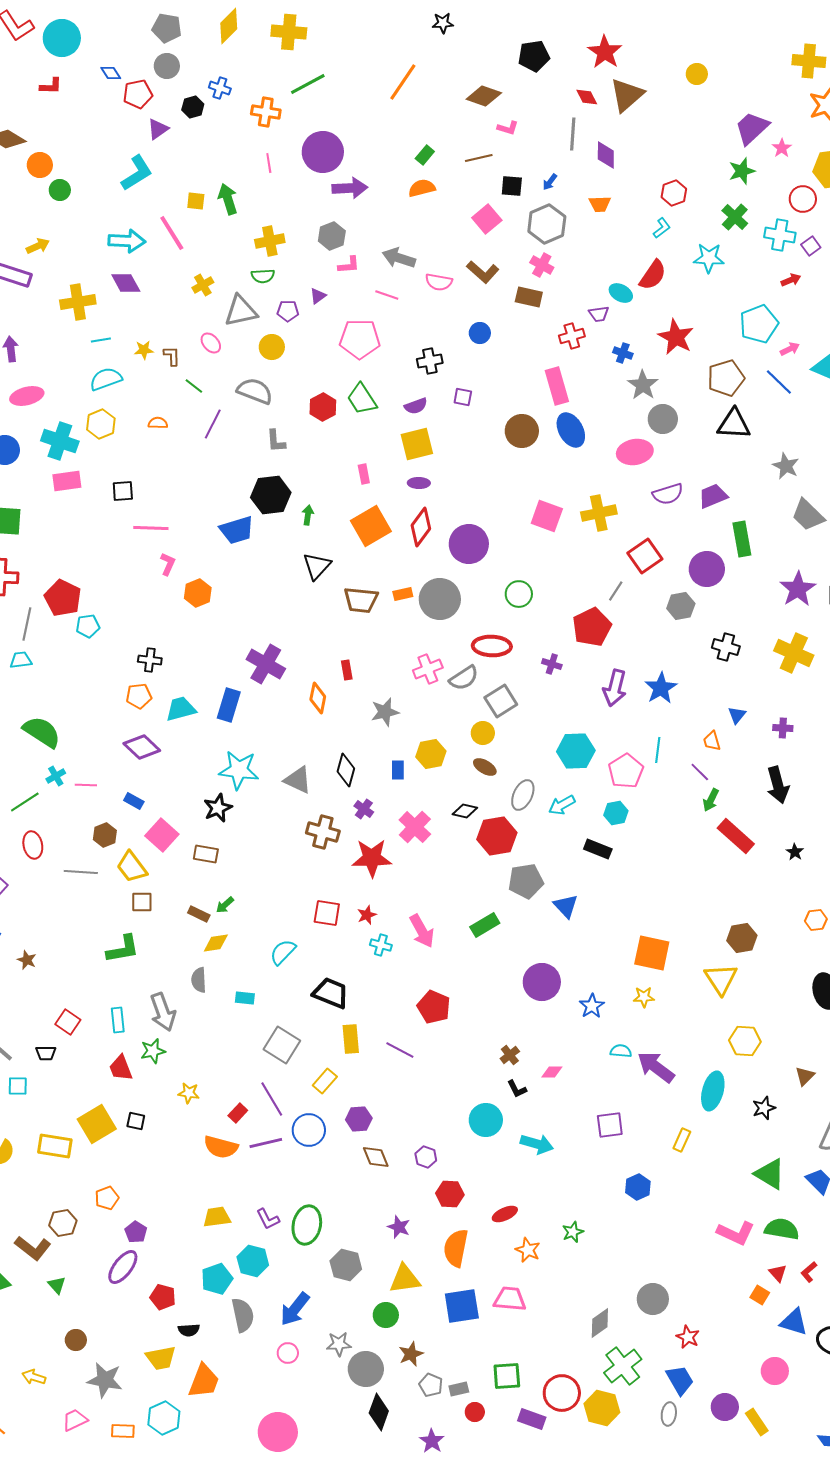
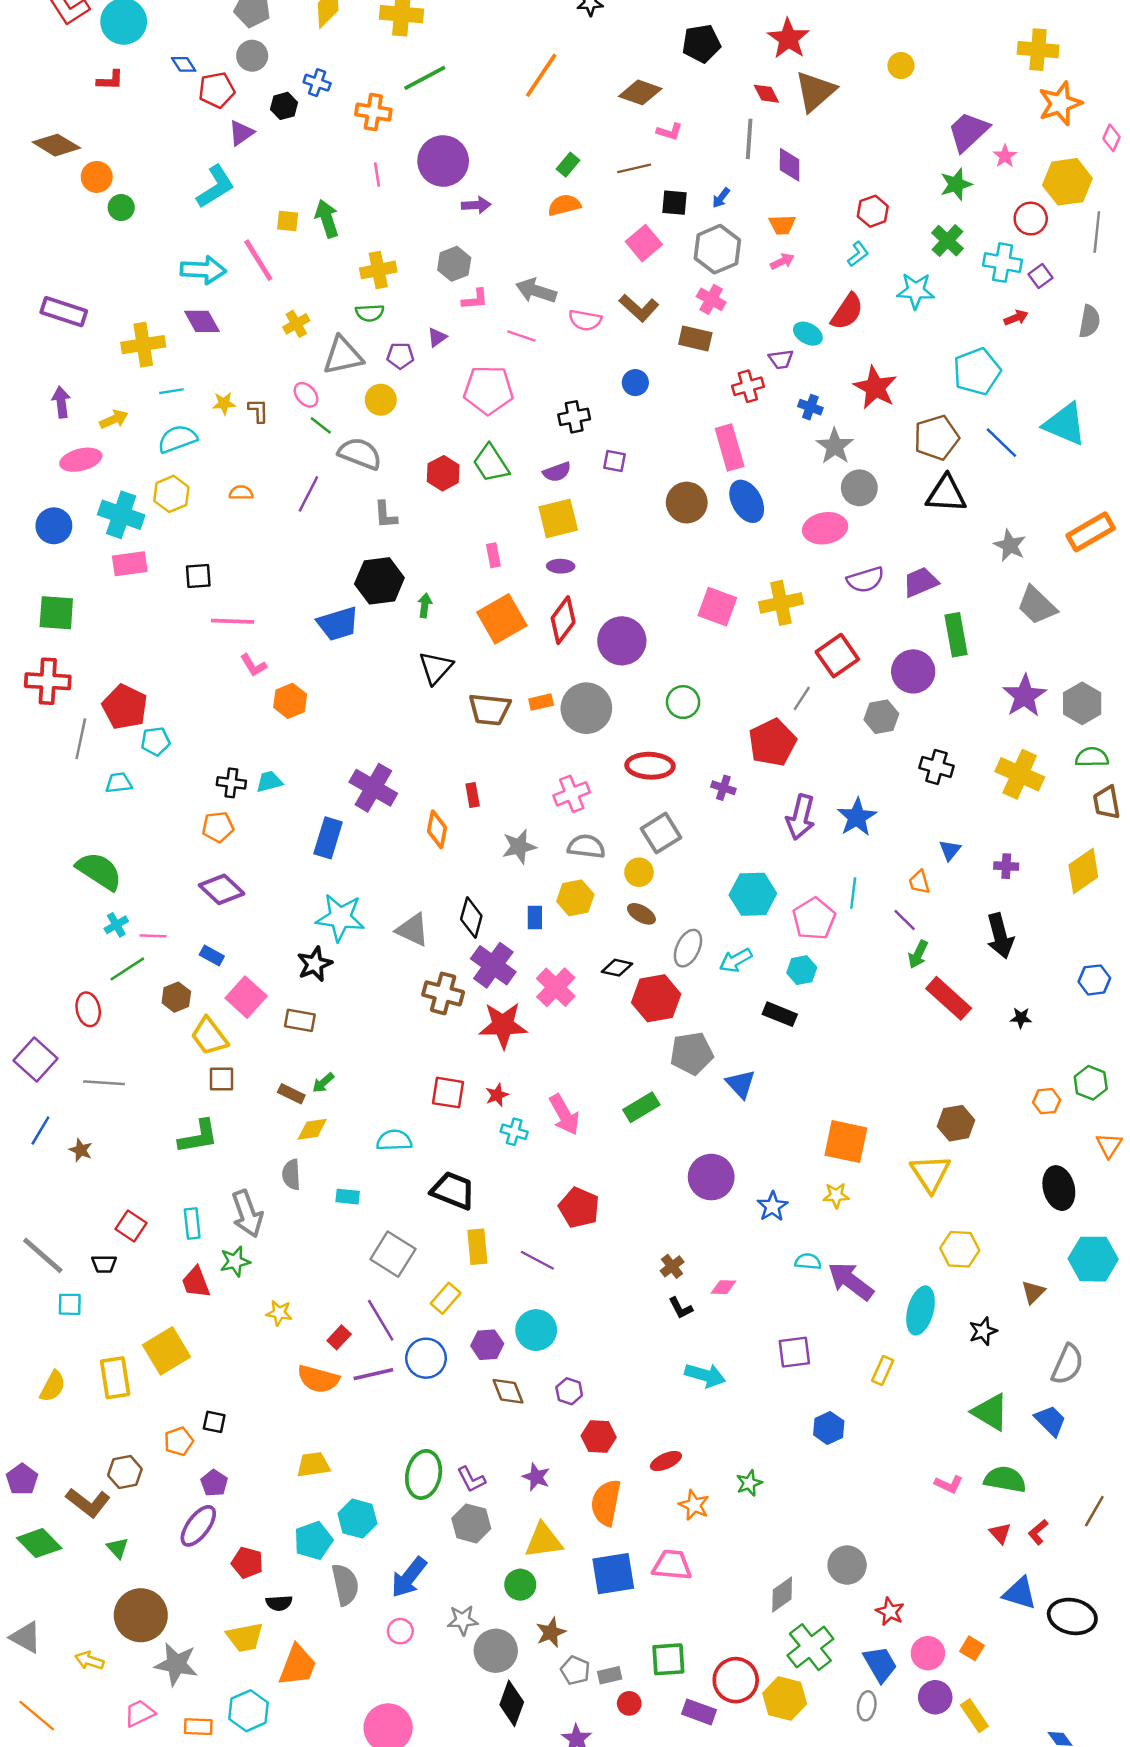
purple arrow: (350, 188) -> (476, 205), size x0.7
yellow arrow: (38, 246) -> (114, 419), moved
pink arrow: (790, 349) -> (782, 261), moved
green line: (194, 386) -> (321, 425), moved
pink L-shape: (168, 564) -> (253, 665), turned 125
cyan trapezoid: (21, 660) -> (119, 783), moved
gray semicircle: (464, 678) -> (586, 847), moved, turned -140
cyan trapezoid: (181, 709) -> (269, 782), moved, size x0.7
green line: (25, 802) -> (127, 969), moved
purple cross: (364, 809) -> (493, 965), size x1.8
black star: (795, 852) -> (1021, 1018), turned -30
gray line: (81, 872) -> (104, 1083), moved
cyan semicircle: (283, 952) -> (394, 1140), turned 44
cyan circle: (486, 1120) -> (536, 1330), moved
black square: (136, 1121) -> (214, 1422), moved
yellow rectangle: (55, 1146) -> (115, 1378), turned 72
purple L-shape: (268, 1219) -> (471, 1479), moved
pink L-shape: (736, 1233) -> (949, 1484), size x0.6
orange square: (760, 1295) -> (972, 1648), moved
brown circle: (76, 1340) -> (141, 1615), size x2.0
pink circle: (775, 1371) -> (928, 1653), moved

